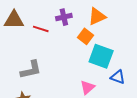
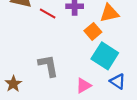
gray L-shape: (31, 70) -> (48, 66), moved, turned -100

